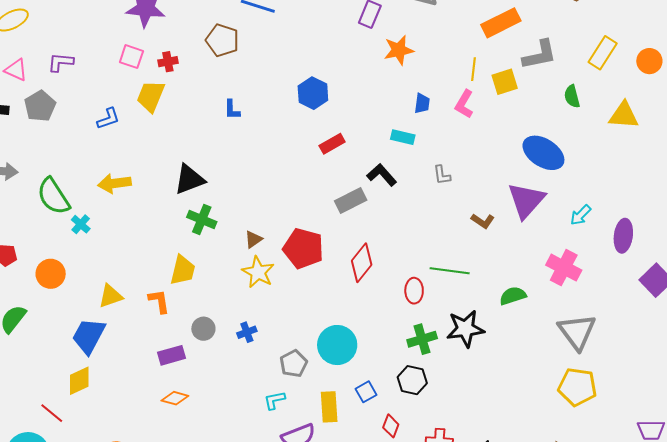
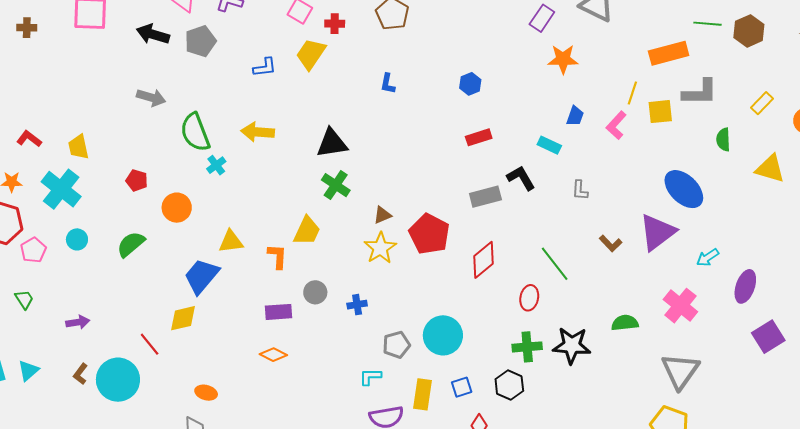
yellow rectangle: (603, 53) -> (762, 103), size x0.7
blue hexagon: (313, 93) -> (470, 84), size x0.7
green line: (450, 271) -> (555, 264), moved, turned 33

